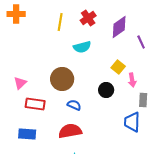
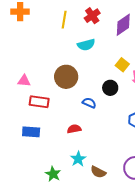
pink triangle: (20, 83) -> (24, 81), turned 48
blue semicircle: (74, 105) -> (89, 103), moved
red semicircle: (70, 131) -> (74, 129), size x0.6

